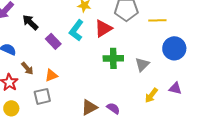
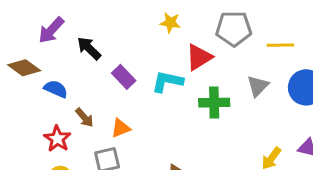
cyan L-shape: (76, 30) -> (167, 81), moved, turned 65
gray triangle: (142, 64) -> (258, 86), moved

